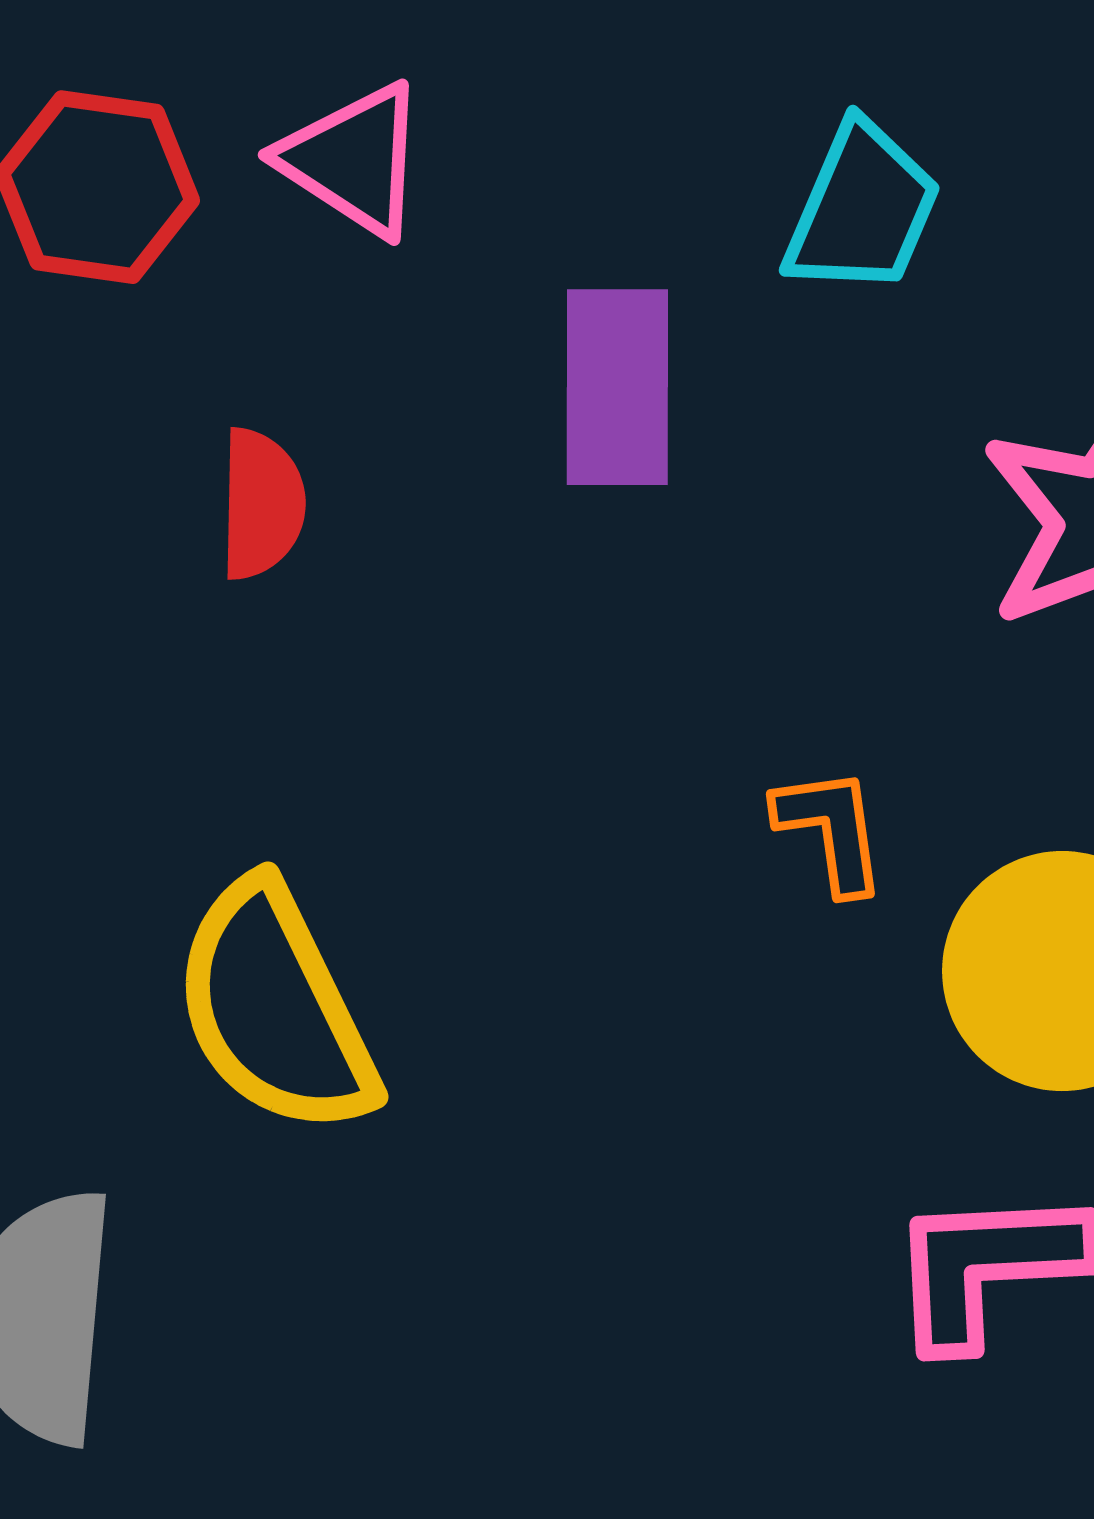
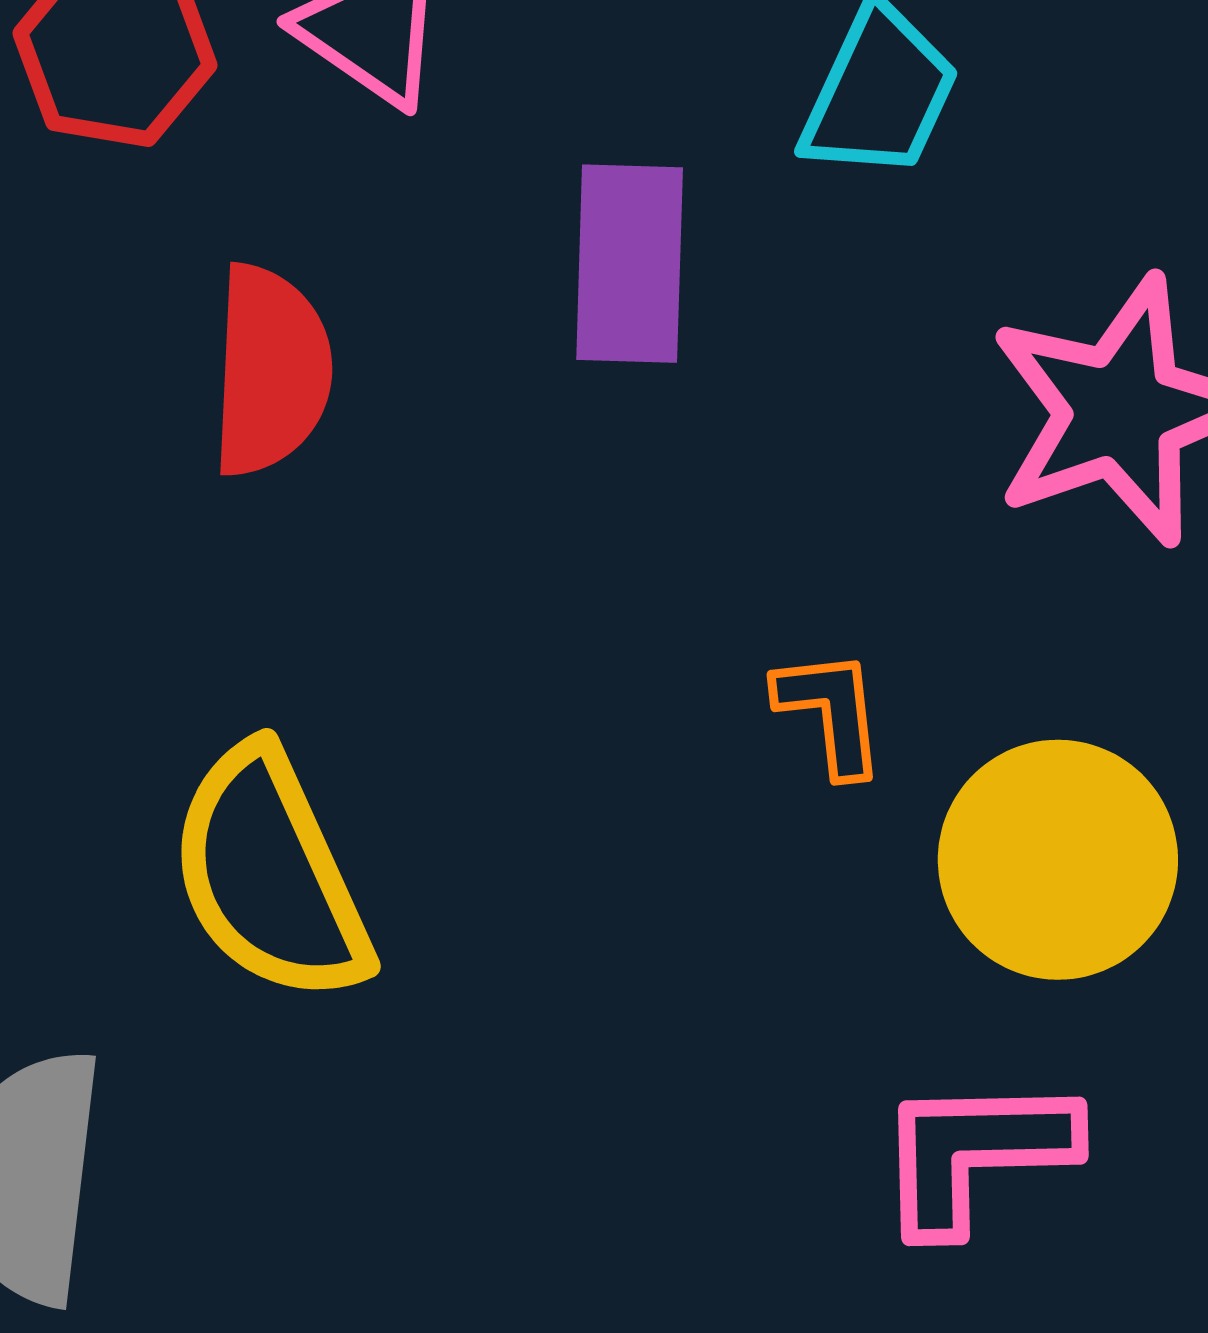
red semicircle: (262, 504) -> (271, 371), size x1.4

